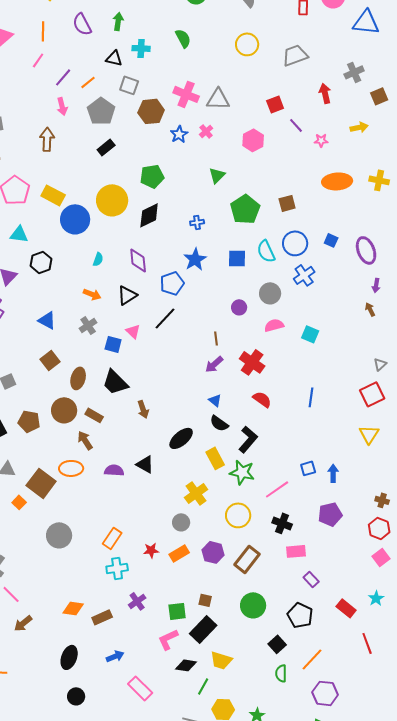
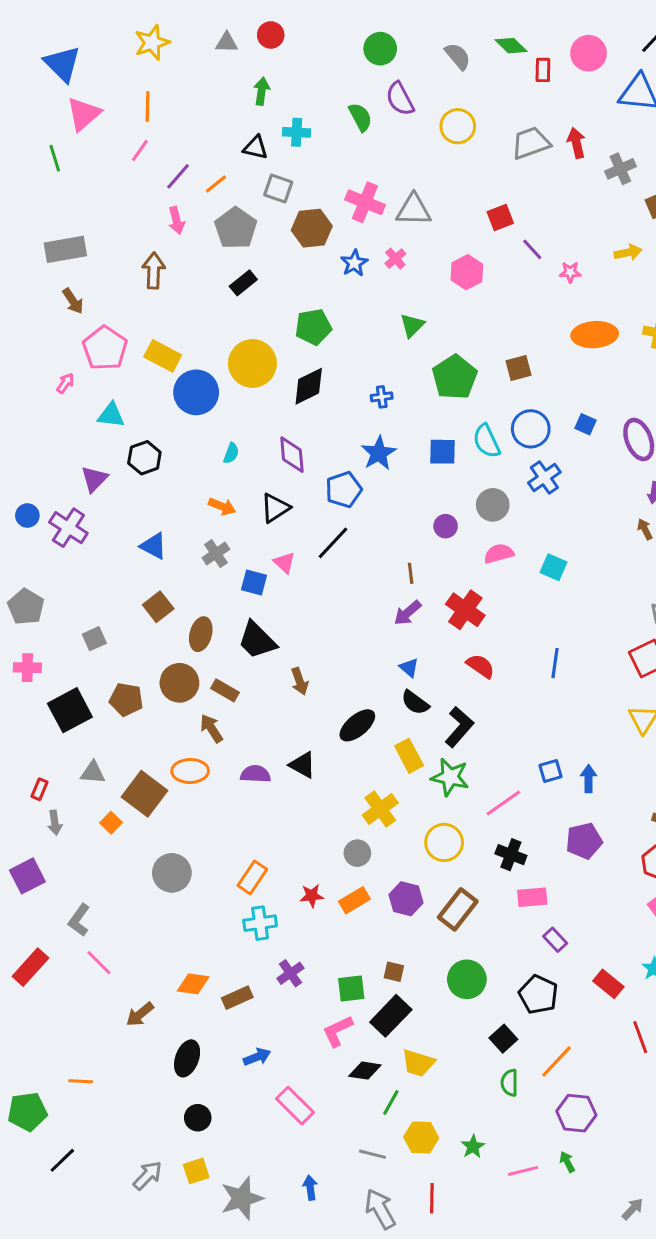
purple semicircle: (82, 24) -> (400, 99), moved
red arrow: (325, 93) -> (576, 143), moved
brown arrow: (23, 623) -> (140, 1014), moved

